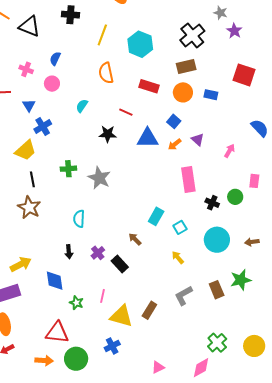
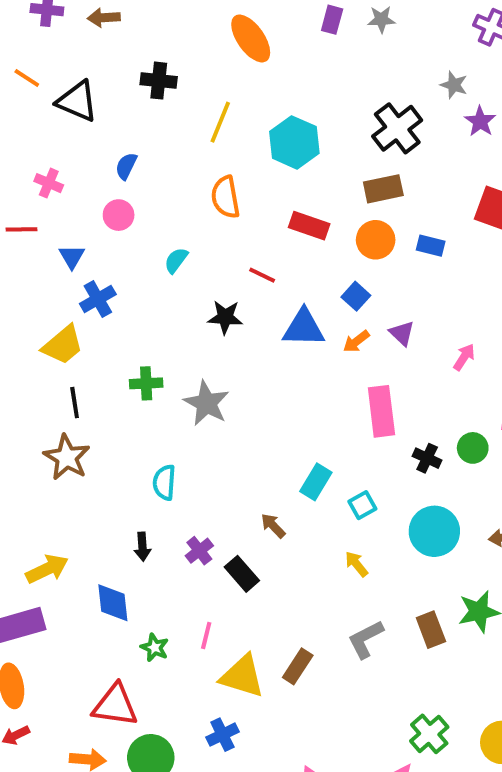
pink cross: (26, 69) -> (49, 183), moved

